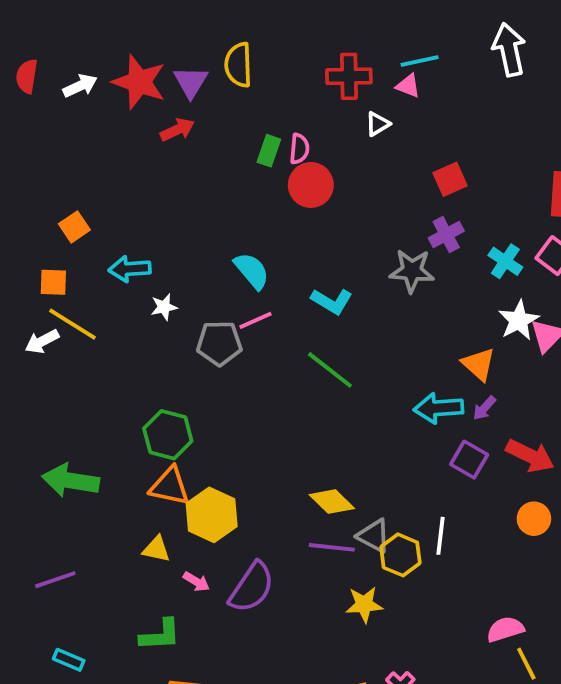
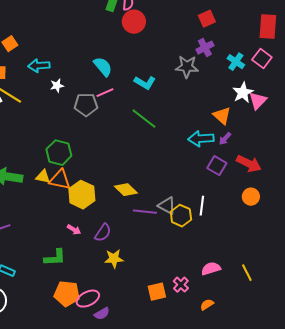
yellow diamond: (332, 502) -> (126, 190), moved
yellow triangle: (156, 549) -> (43, 177), moved
purple semicircle: (252, 587) -> (103, 233), size x0.7
yellow star: (364, 604) -> (114, 259), moved
pink semicircle: (505, 629) -> (211, 269), moved

